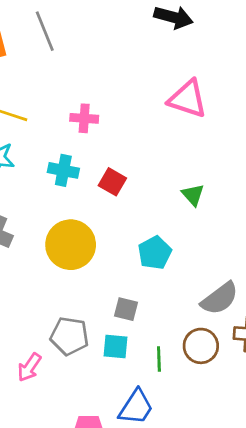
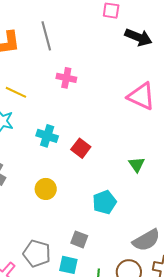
pink cross: (84, 118) -> (66, 78), moved
yellow circle: (71, 245) -> (46, 189), size x0.6

